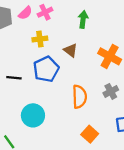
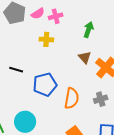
brown triangle: (71, 50) -> (85, 57), moved
blue pentagon: (46, 69) -> (45, 85), moved
cyan circle: (33, 115) -> (25, 122), moved

